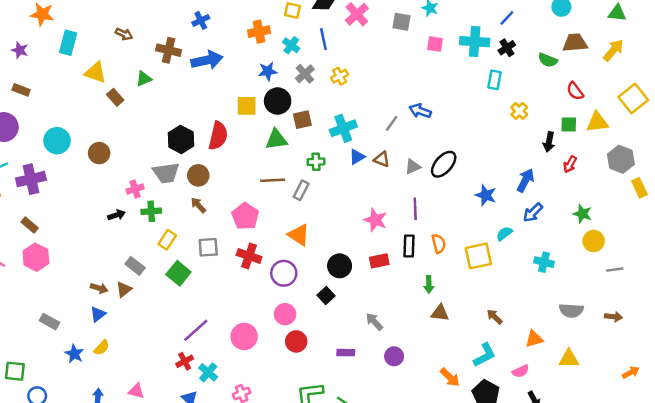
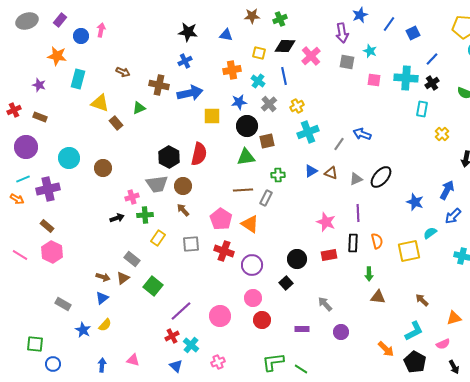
yellow square: (247, 106) -> (212, 116), moved
cyan cross: (343, 128) -> (308, 132), moved
orange triangle: (299, 235) -> (250, 224), moved
green square: (178, 273) -> (153, 286), moved

